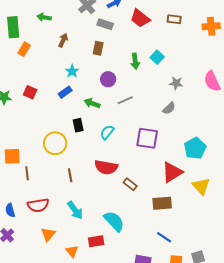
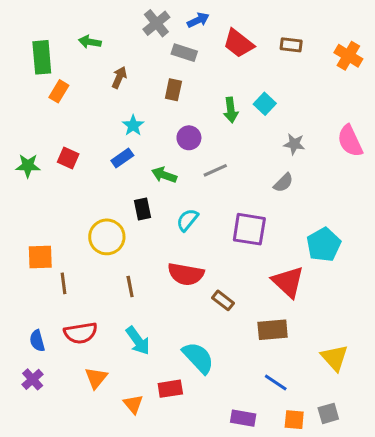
orange cross: (211, 26) -> (348, 56), turned 36
red triangle: (172, 172) -> (288, 282), turned -45
yellow triangle: (201, 186) -> (334, 358), moved

